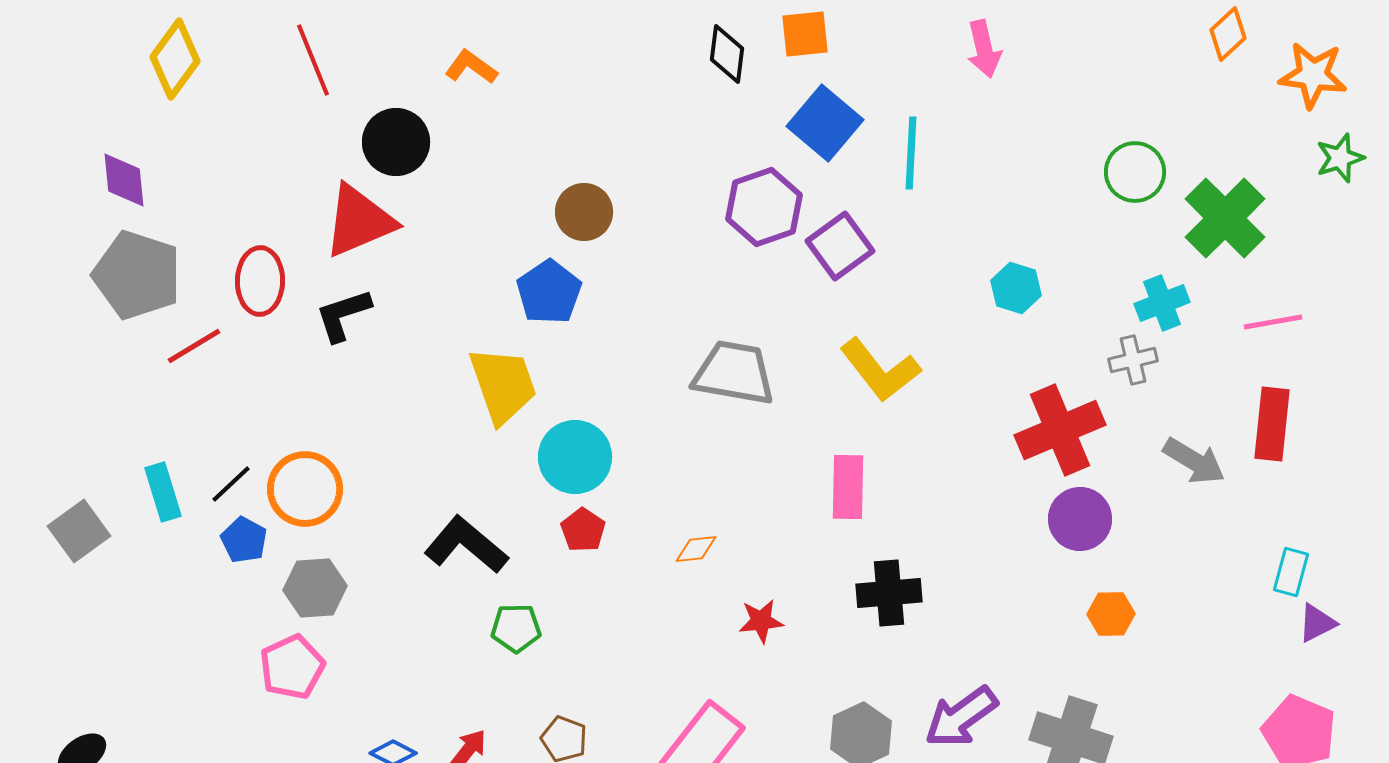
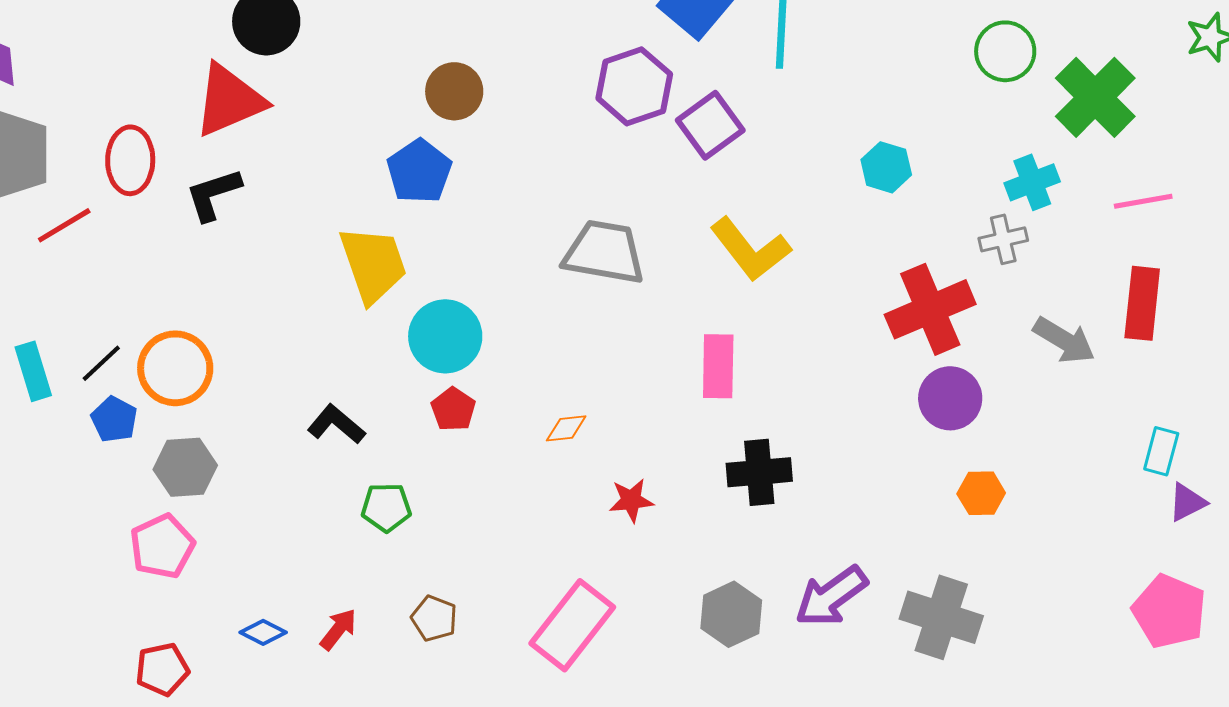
black L-shape: (466, 545) -> (336, 424), size x0.7

